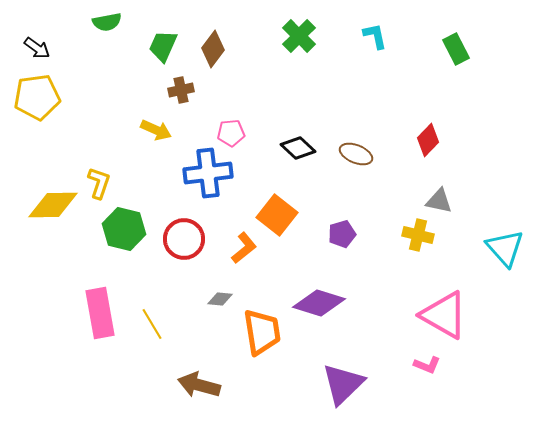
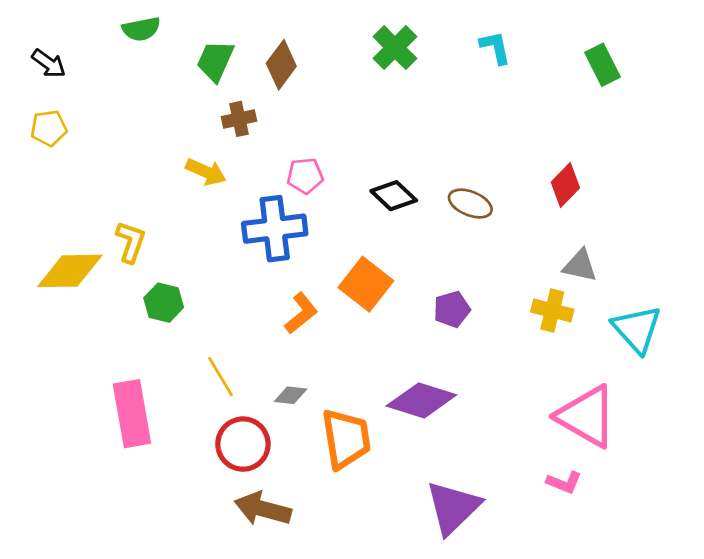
yellow pentagon: (37, 97) -> (49, 128), size x0.6
green hexagon: (124, 229) -> (164, 303), size x0.7
red circle: (184, 239) -> (243, 444), moved
orange L-shape: (244, 248) -> (301, 313), moved
cyan triangle: (505, 248) -> (637, 329), moved
yellow line: (152, 324) -> (221, 377), moved

